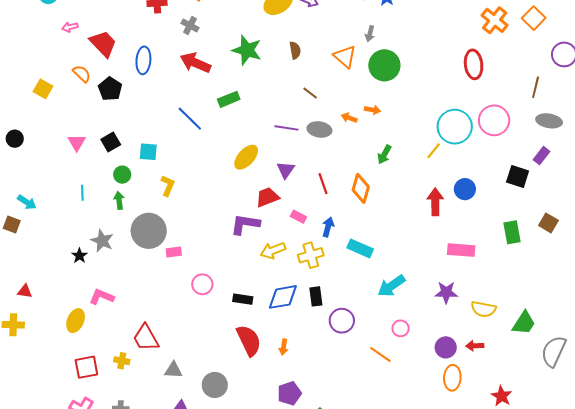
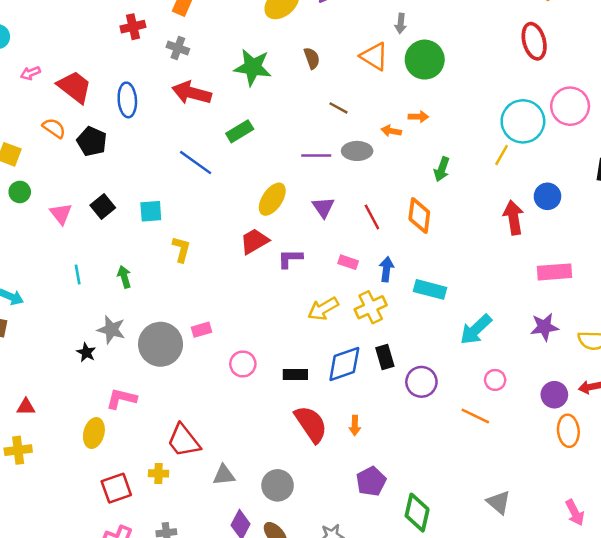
green circle: (122, 175) -> (20, 192), moved
red trapezoid: (267, 197) -> (254, 241), moved
purple L-shape: (245, 224) -> (290, 259), moved, size x0.7
gray circle: (149, 231) -> (161, 344), moved

